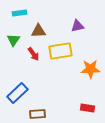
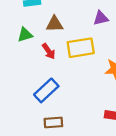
green triangle: (13, 40) -> (25, 35), turned 40
blue rectangle: (17, 93) -> (46, 90), moved

